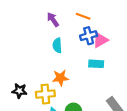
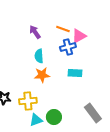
pink triangle: (100, 40) -> (79, 36), moved
orange star: (60, 78) -> (42, 75), moved

